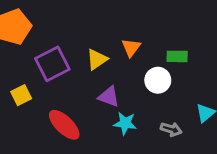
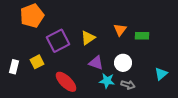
orange triangle: (131, 48) -> (120, 30), moved
white circle: (158, 80) -> (123, 63), moved
gray arrow: (171, 129) -> (128, 85), moved

